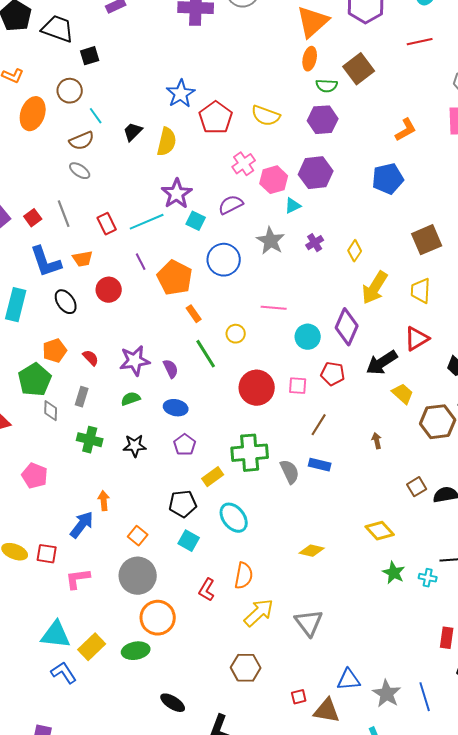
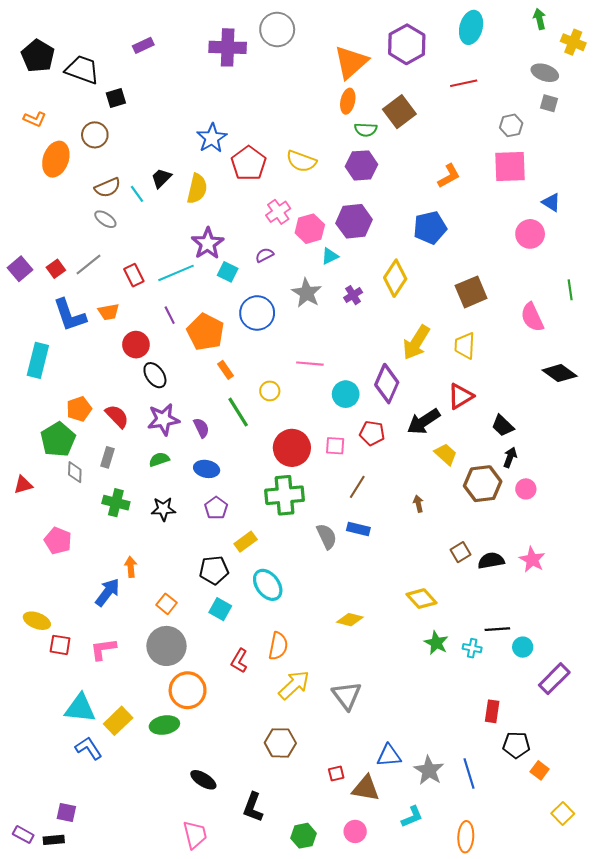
cyan line: (96, 116) -> (137, 194), moved
purple semicircle: (231, 205) -> (265, 255), size x0.7
gray line: (64, 214) -> (89, 265), turned 72
yellow diamond: (355, 251) -> (395, 278), moved, size x1.6
black ellipse: (66, 302) -> (155, 375), moved
red semicircle: (91, 358) -> (117, 416), size x1.4
green cross: (250, 453) -> (285, 495), moved
red square: (47, 554) -> (60, 645), moved

